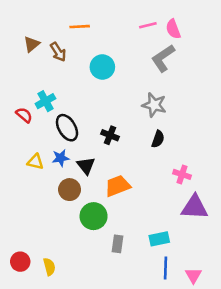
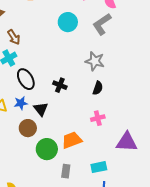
brown arrow: (58, 52) -> (14, 37), moved
cyan circle: (102, 67) -> (68, 22), moved
pink cross: (182, 174) -> (98, 118), moved, turned -32
orange trapezoid: (118, 186) -> (72, 140), moved

